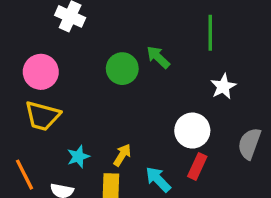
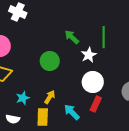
green line: (210, 33) -> (104, 37), moved
green circle: (122, 69) -> (50, 61), moved
white star: (223, 87) -> (89, 55), moved

